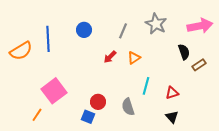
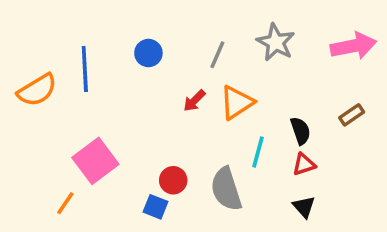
black semicircle: (184, 52) -> (300, 131), moved
orange triangle: (134, 58) -> (237, 102), size x1.5
gray semicircle: (128, 107) -> (226, 189), size x1.4

